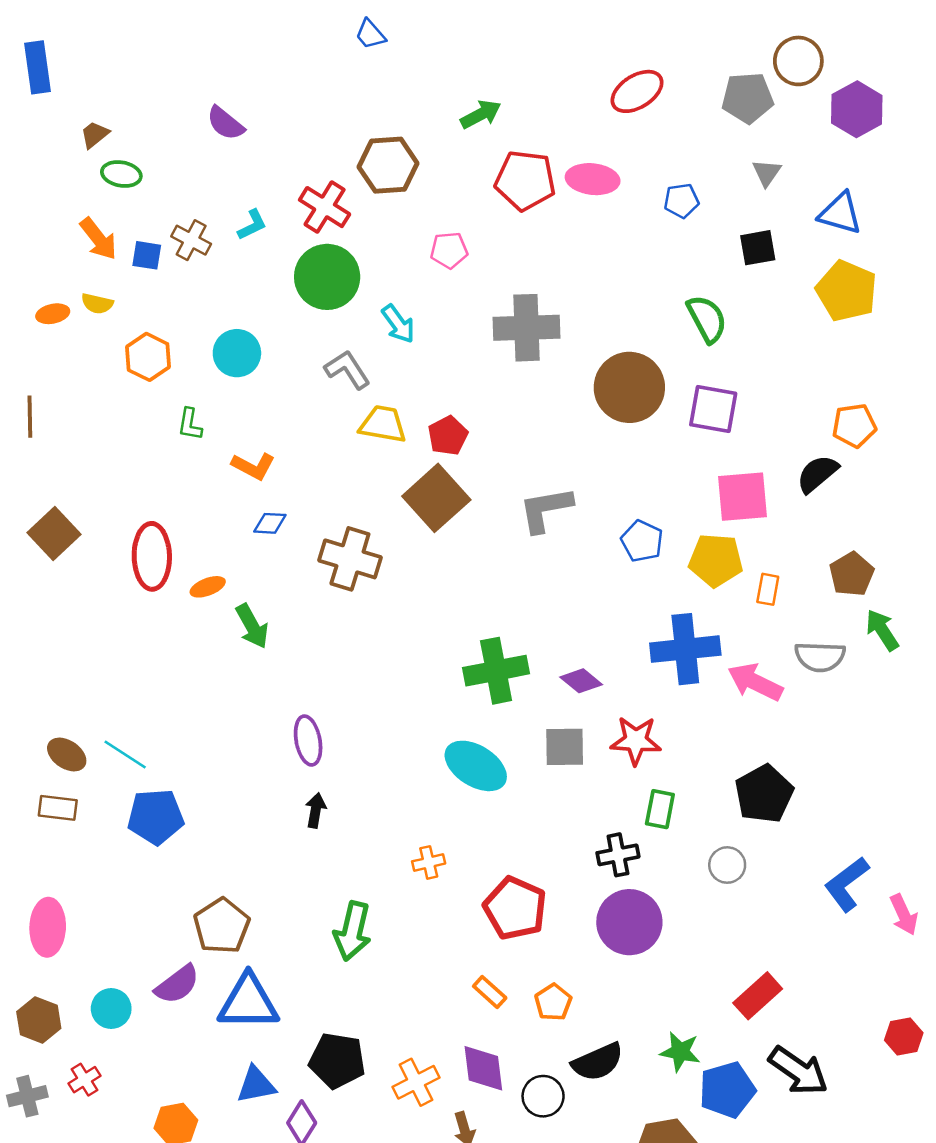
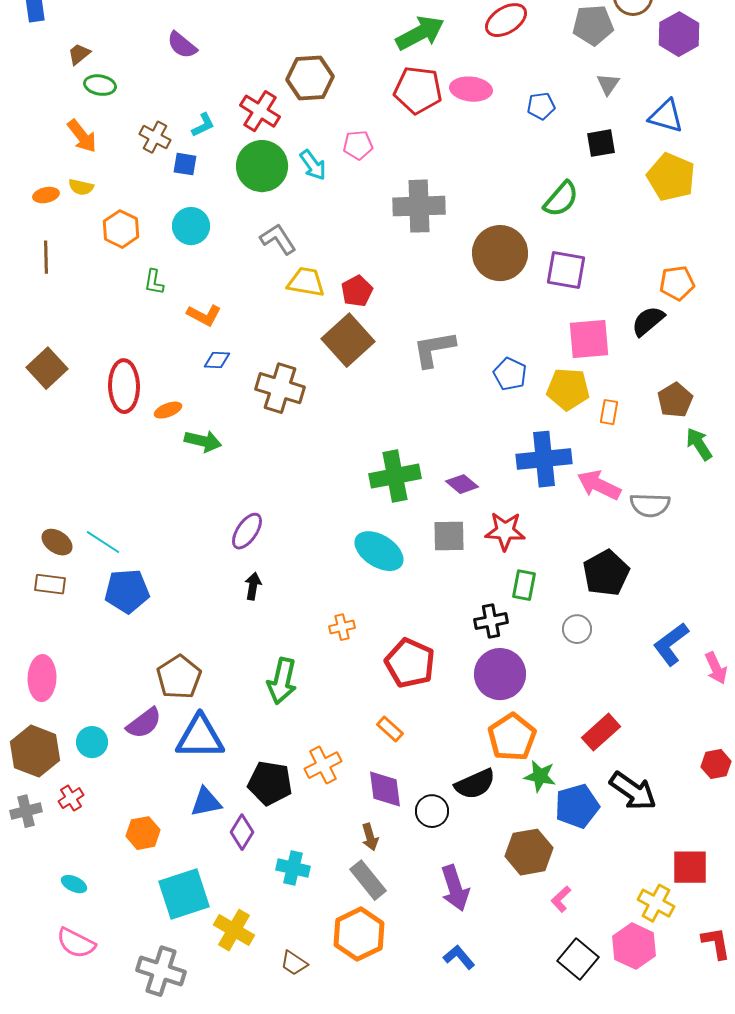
green arrow: (481, 114) -> (420, 33), moved, size x1.5
blue square: (147, 255) -> (185, 164), moved
green semicircle: (707, 319) -> (561, 199), turned 69
cyan arrow: (398, 324) -> (313, 165), moved
brown line: (30, 417) -> (46, 257), moved
green arrow: (252, 626) -> (203, 441), turned -48
gray semicircle: (820, 657) -> (650, 505), moved
purple ellipse: (308, 741) -> (247, 531), turned 45
orange pentagon: (553, 1002) -> (512, 737), moved, size x1.6
brown hexagon: (39, 1020) -> (35, 751), size x1.4
orange cross: (416, 1082) -> (323, 765), moved

